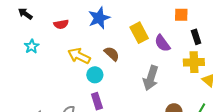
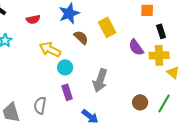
purple semicircle: (162, 43) -> (136, 47), moved
brown semicircle: (112, 54) -> (81, 37), moved
gray arrow: (151, 78) -> (100, 80), moved

